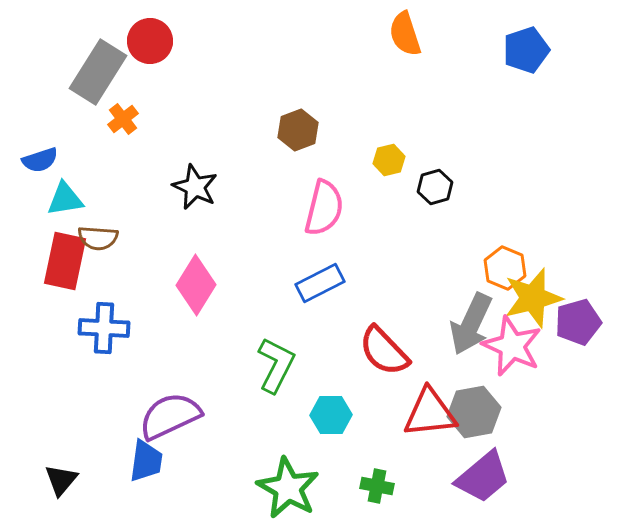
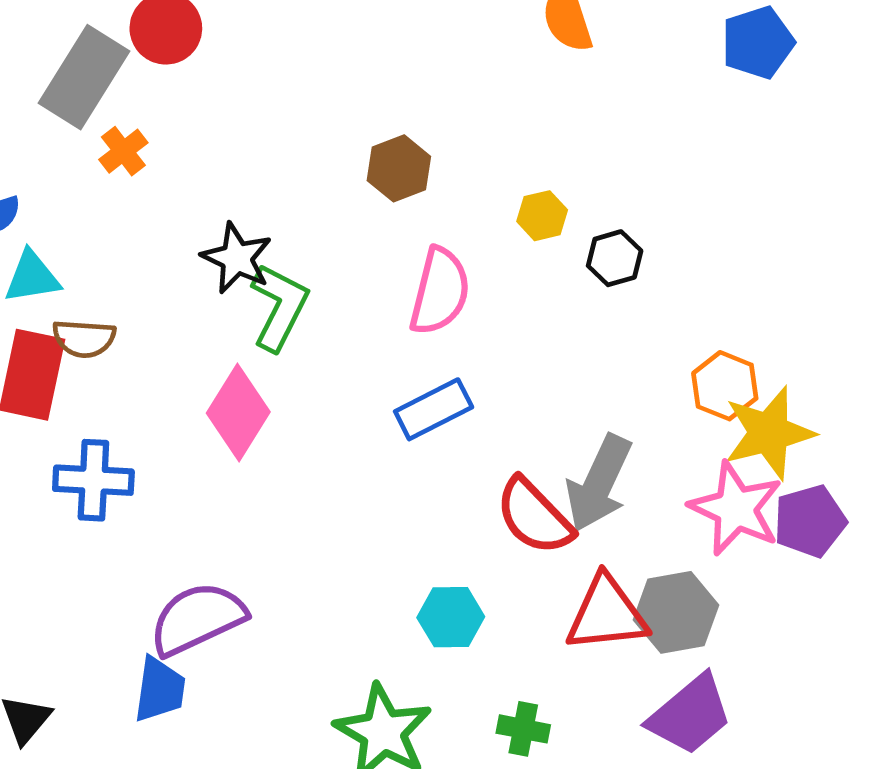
purple pentagon: (578, 322) -> (810, 521), moved
gray arrow: (471, 324) -> (599, 483), moved
green L-shape: (276, 365) -> (279, 307), moved

